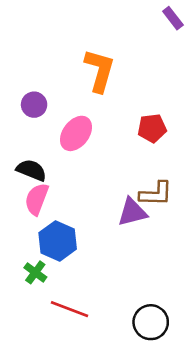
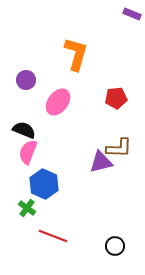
purple rectangle: (173, 18) -> (132, 14), turned -30
black circle: (151, 322) -> (115, 246), size x0.7

